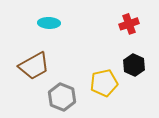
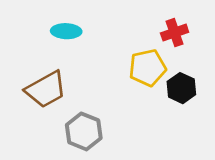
yellow pentagon: (104, 83) -> (147, 68), moved

